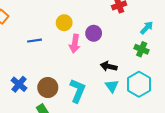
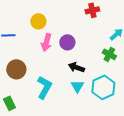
purple circle: (94, 33) -> (67, 42), moved
brown circle: (48, 88) -> (16, 69), moved

